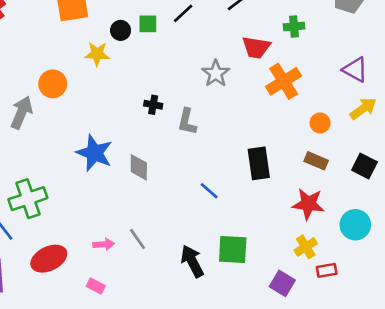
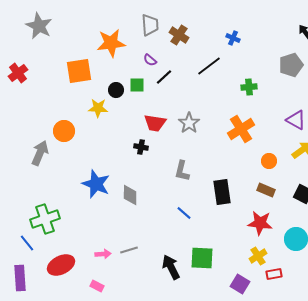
red trapezoid: (256, 47) -> (155, 123), moved
gray L-shape: (187, 122) -> (182, 171), moved
gray line: (137, 239) -> (129, 250), turned -72

